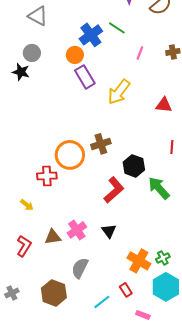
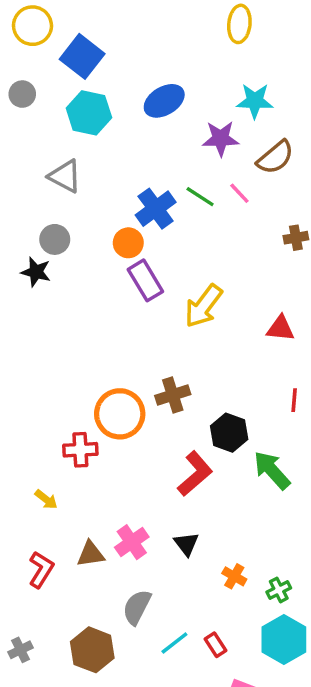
pink line: (140, 53) -> (239, 193), moved, turned -64
orange cross: (139, 261) -> (234, 576), moved, size x0.6
cyan line: (102, 302) -> (174, 643), moved

